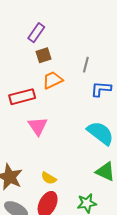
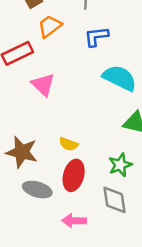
blue L-shape: (101, 89) -> (96, 37), moved

